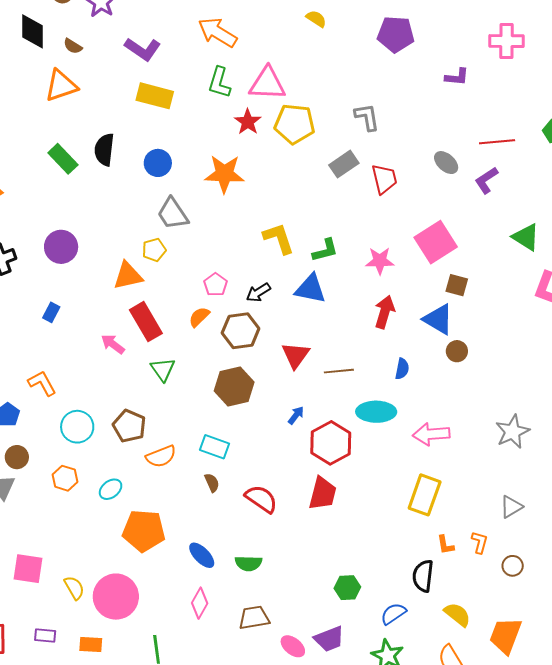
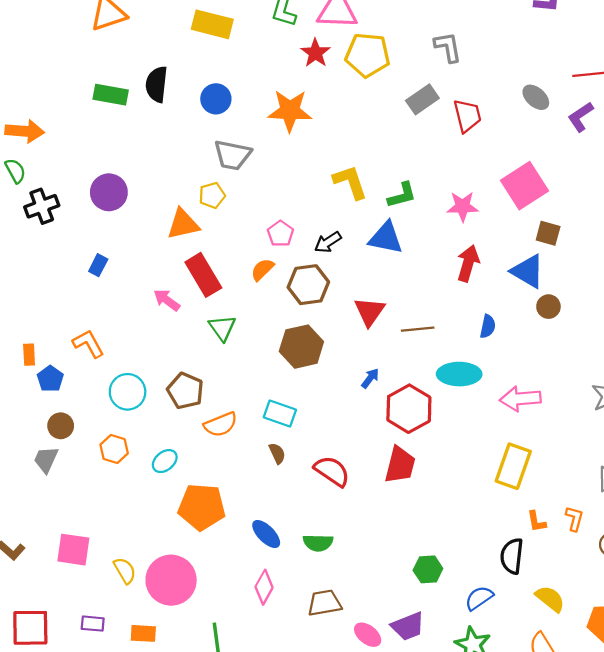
green rectangle: (63, 159) -> (111, 95), turned -36
gray trapezoid: (173, 214) -> (233, 155), turned -45

